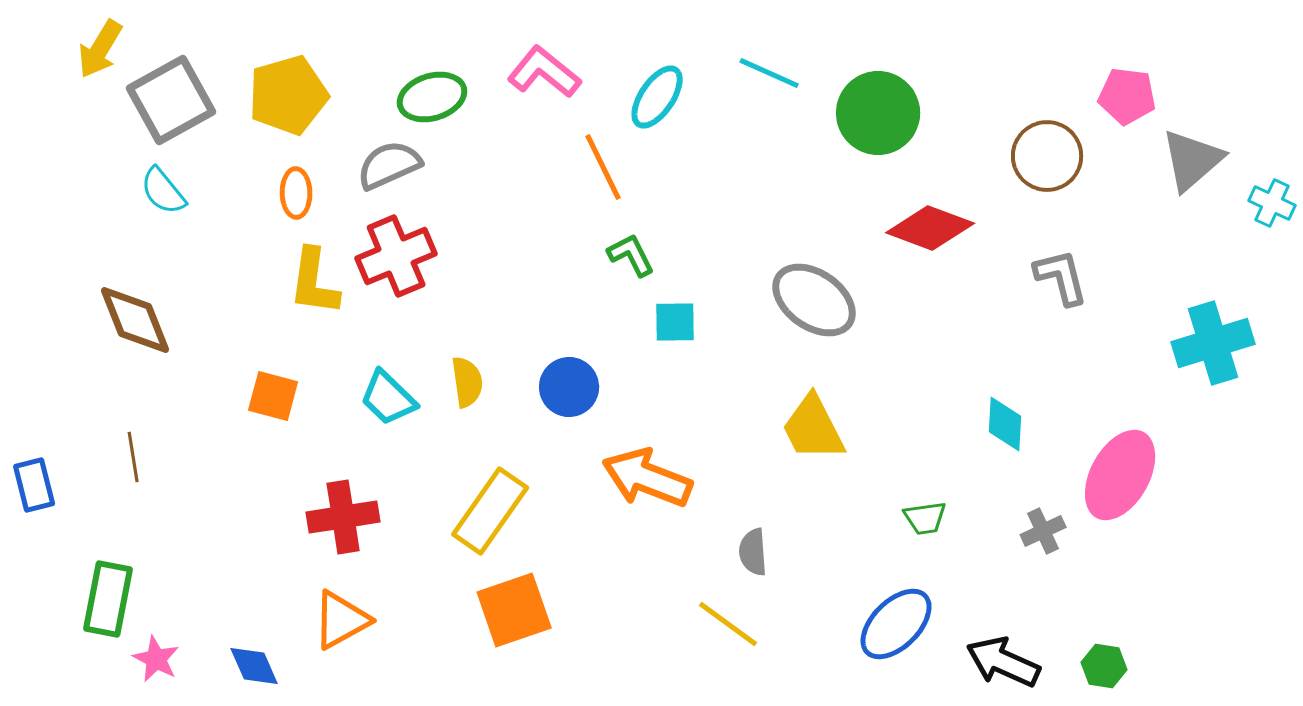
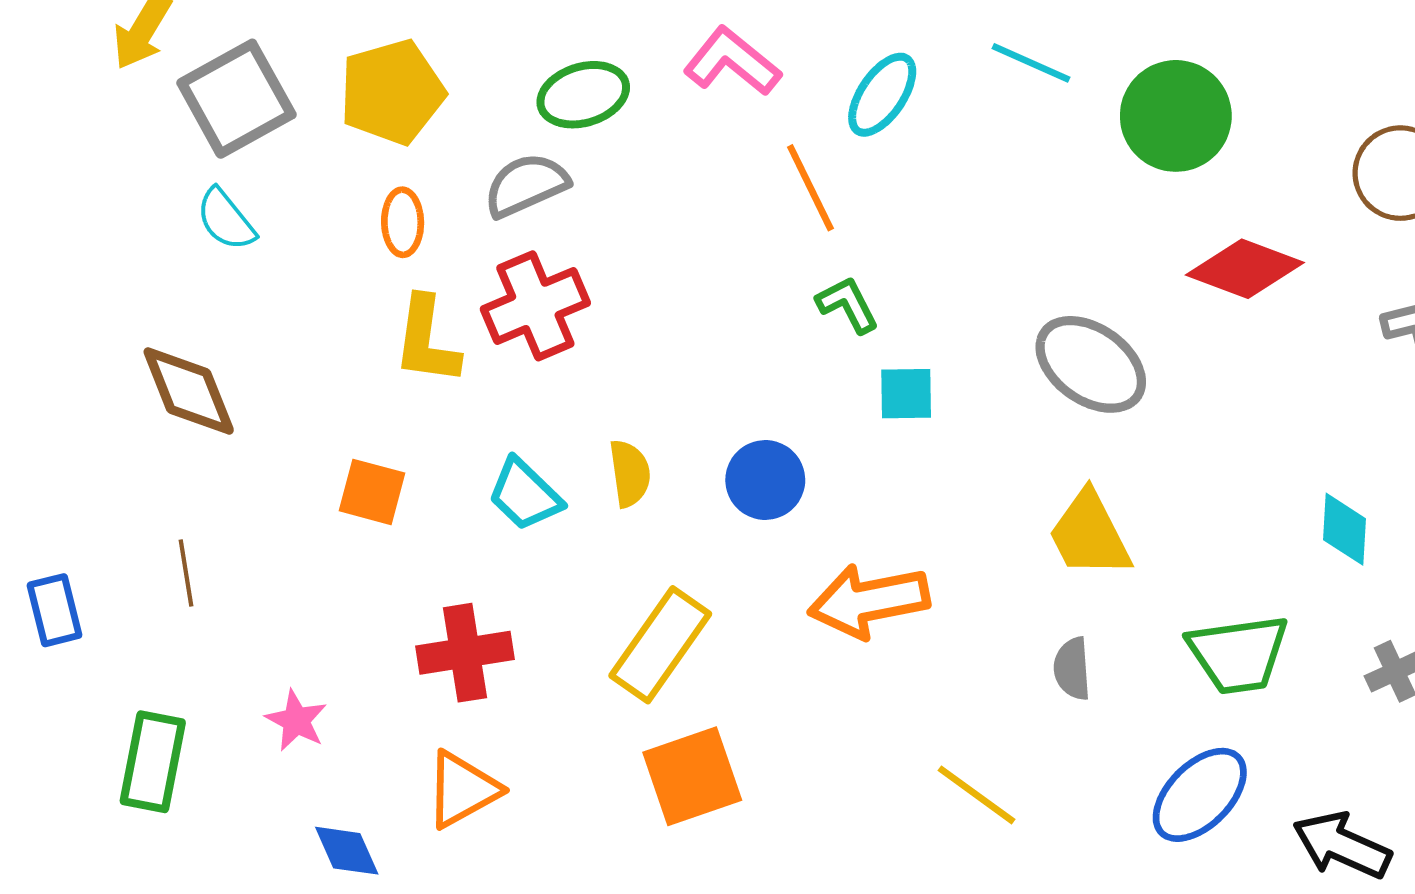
orange arrow: (647, 478) -> (869, 601), turned -32
green trapezoid: (925, 518) -> (1238, 654), size x1.8
gray semicircle: (753, 552) -> (1072, 669), moved
pink star: (156, 659) -> (296, 720), moved

